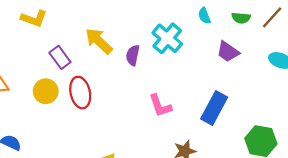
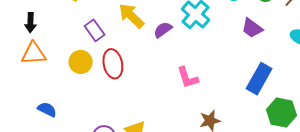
purple semicircle: (133, 55) -> (163, 30), turned 42
blue rectangle: (214, 108) -> (259, 79), moved

